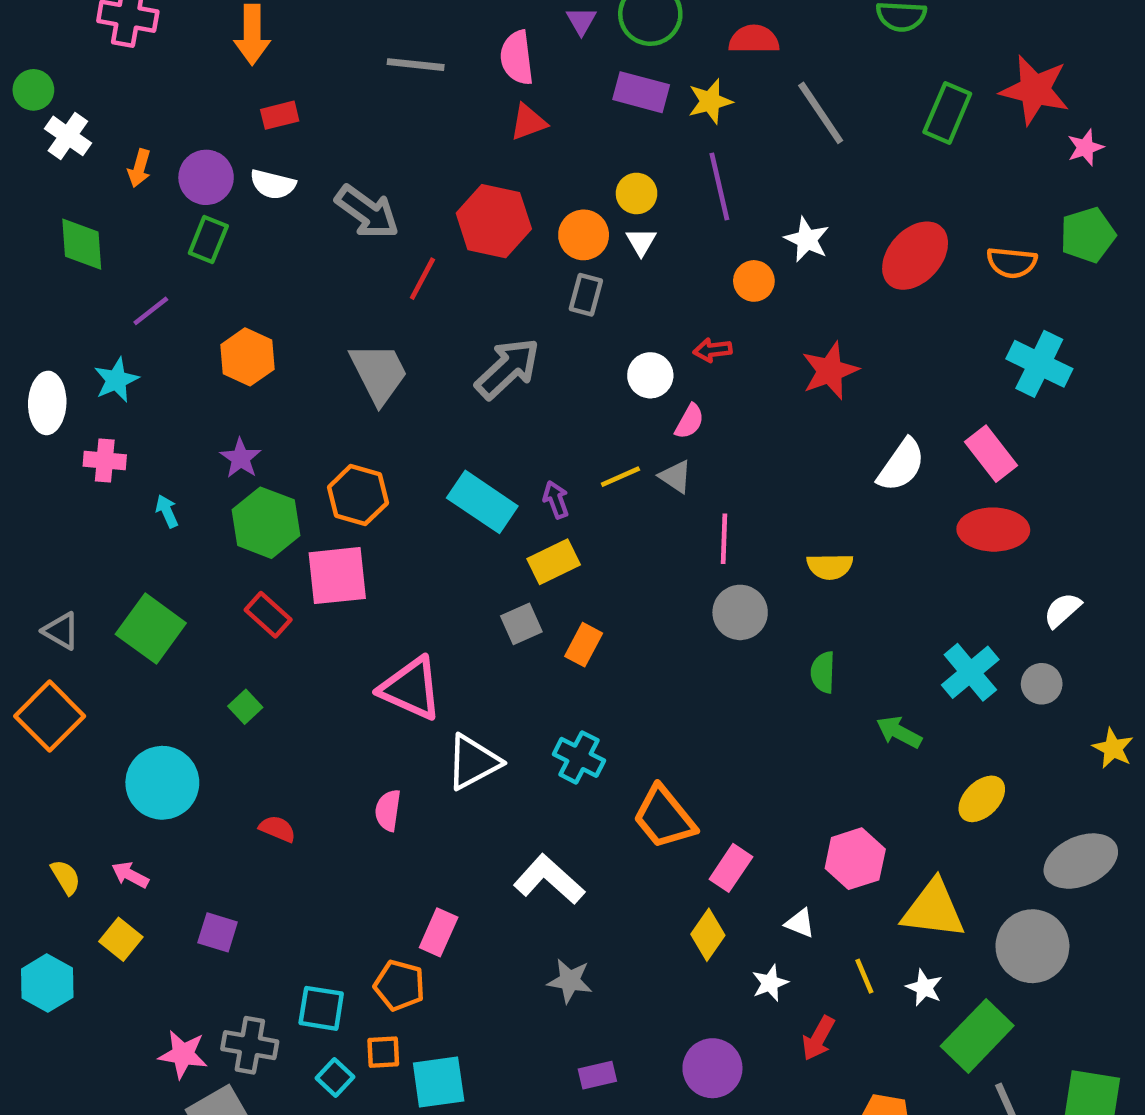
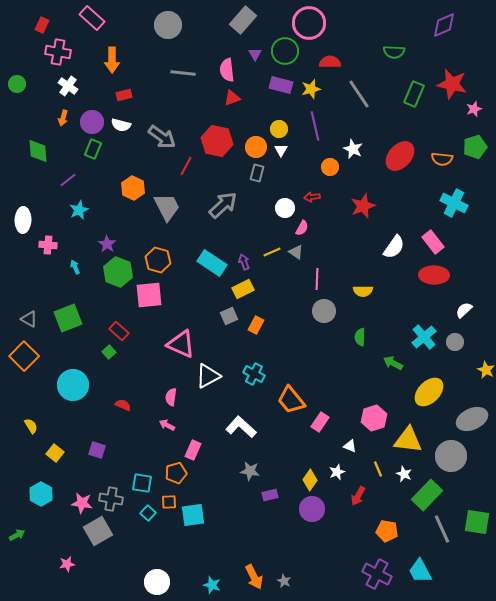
white cross: (68, 136) -> (68, 86), moved
orange hexagon: (247, 357) -> (133, 188), moved
cyan star: (116, 380) -> (79, 210), moved
red rectangle: (268, 615) -> (119, 331), moved
green square: (151, 629) -> (68, 318), turned 32
yellow ellipse: (982, 799) -> (429, 392), size x1.4
pink arrow: (130, 875) -> (167, 425), moved
yellow diamond: (708, 935) -> (310, 480), moved
cyan hexagon: (47, 983) -> (41, 494), moved
orange pentagon: (399, 985) -> (176, 473), turned -30
purple rectangle: (597, 1075) -> (270, 495), moved

